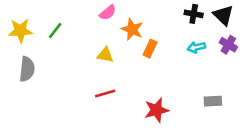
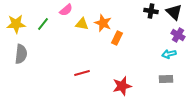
pink semicircle: (108, 13) -> (66, 10), moved
cyan arrow: (196, 47) -> (169, 54), moved
yellow triangle: (105, 55) -> (82, 24), moved

